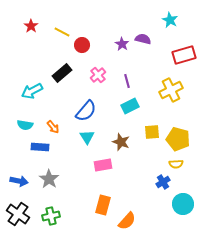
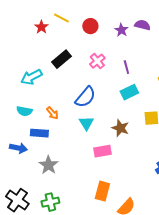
red star: (31, 26) -> (41, 27), moved
red circle: (82, 45) -> (90, 26), moved
blue arrow: (19, 181) -> (18, 148), moved

